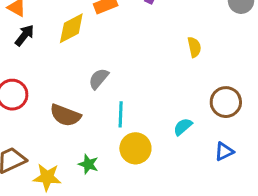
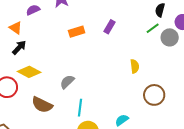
yellow diamond: (71, 28) -> (29, 72), moved, turned 50
brown circle: (226, 102) -> (154, 95), moved

